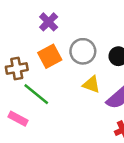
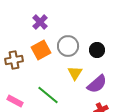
yellow triangle: (91, 84) -> (75, 73), turned 42
green line: (36, 94) -> (48, 95), moved

